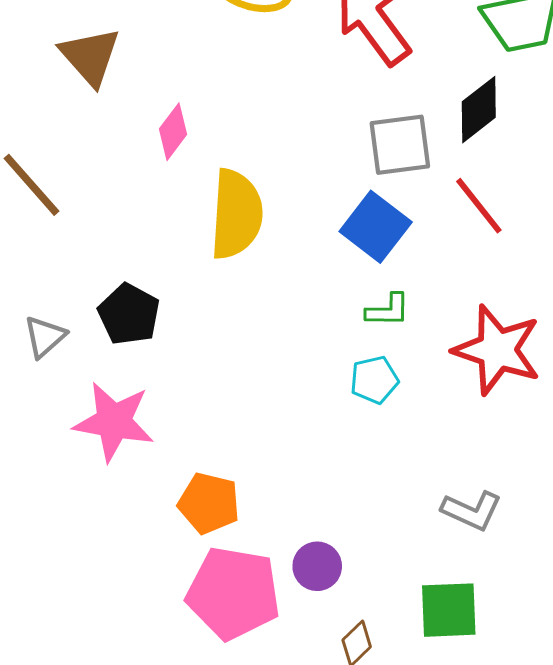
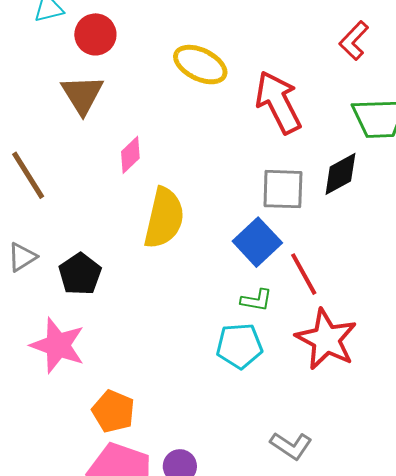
red line: (479, 206) -> (304, 274), moved
gray triangle: (45, 337) -> (22, 257), moved
cyan pentagon: (374, 380) -> (239, 346), size x1.4

